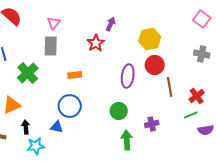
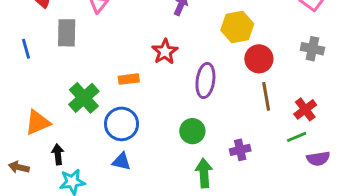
red star: (96, 43) -> (165, 52), moved
gray rectangle: (51, 46) -> (67, 33), moved
red circle: (155, 65) -> (259, 59), moved
green cross: (28, 73) -> (84, 98), moved
blue triangle: (57, 127) -> (122, 162), moved

